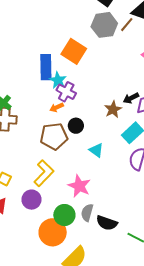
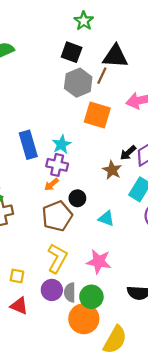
orange square: (74, 51) -> (97, 115), moved
cyan star: (58, 80) -> (62, 144), moved, turned 30
gray semicircle: (87, 213) -> (70, 292), moved

